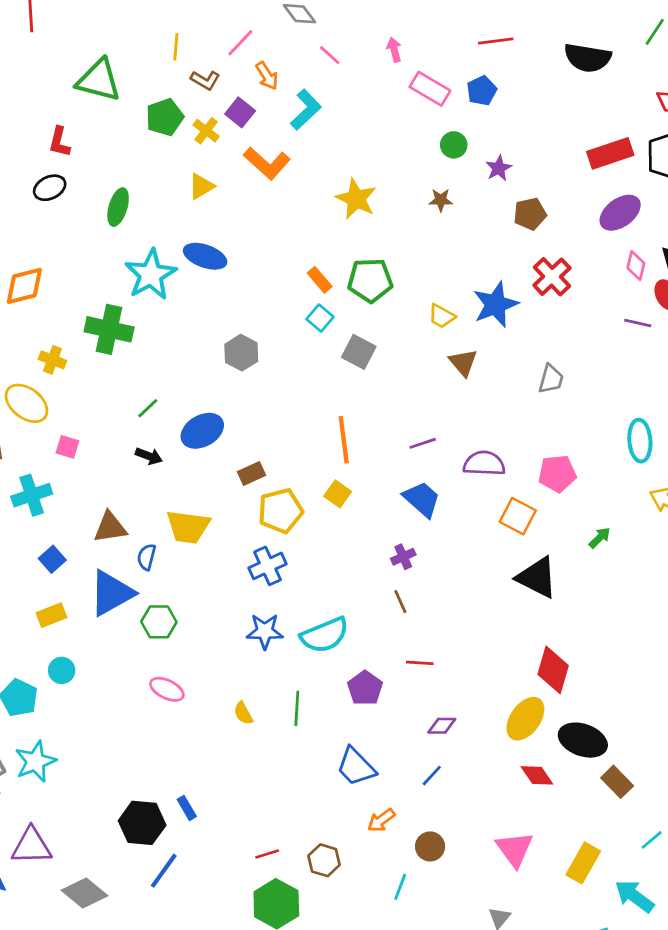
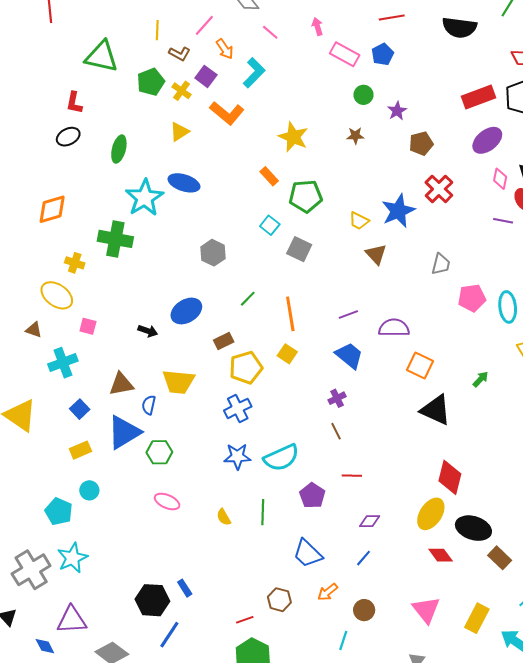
orange rectangle: (320, 280) -> (269, 176), moved
green line: (148, 408) -> (248, 299), moved
pink pentagon: (557, 474) -> (472, 298), moved
brown hexagon: (324, 860) -> (279, 600), moved

